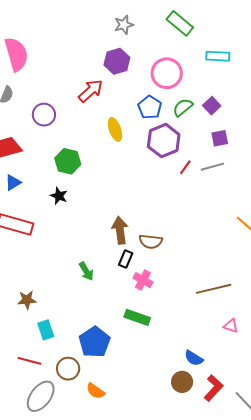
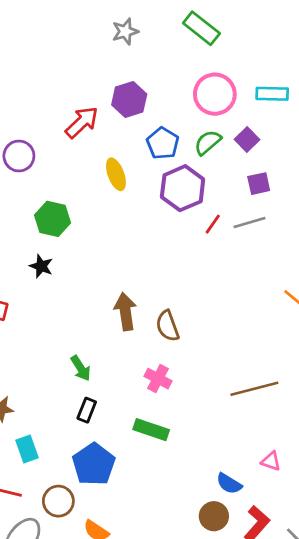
cyan rectangle: (218, 56) -> (272, 94), moved
purple hexagon: (117, 61) -> (129, 99), moved
pink circle: (167, 73) -> (215, 94), moved
brown semicircle: (151, 241) -> (167, 326), turned 65
black rectangle: (126, 259) -> (87, 410), moved
pink triangle: (231, 326) -> (271, 461), moved

